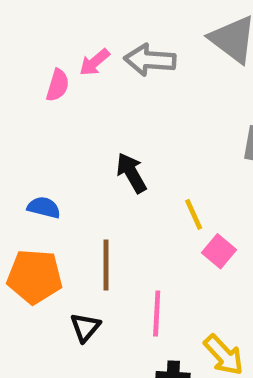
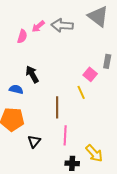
black arrow: (131, 173) -> (32, 74), moved
pink square: (219, 251) -> (90, 74), moved
brown line: (106, 265) -> (57, 107), moved

